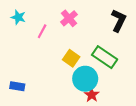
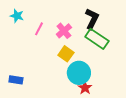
pink cross: (69, 18) -> (64, 31), moved
black L-shape: (119, 20) -> (92, 19), moved
green rectangle: (105, 57) -> (97, 39), moved

